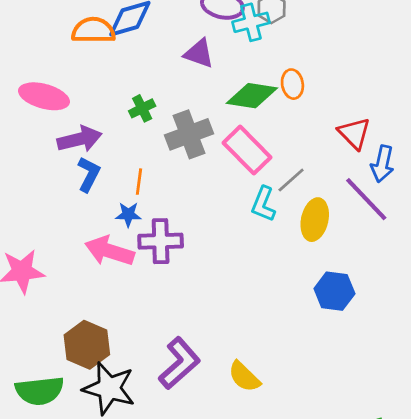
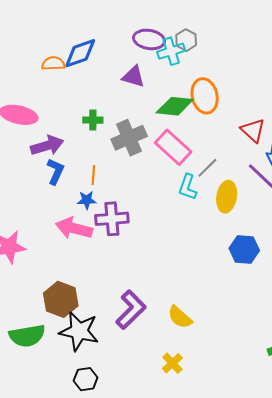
orange semicircle: (93, 30) -> (53, 63), size x0.7
orange ellipse: (292, 84) -> (205, 96), size x1.6
green cross: (142, 108) -> (93, 120), turned 30

